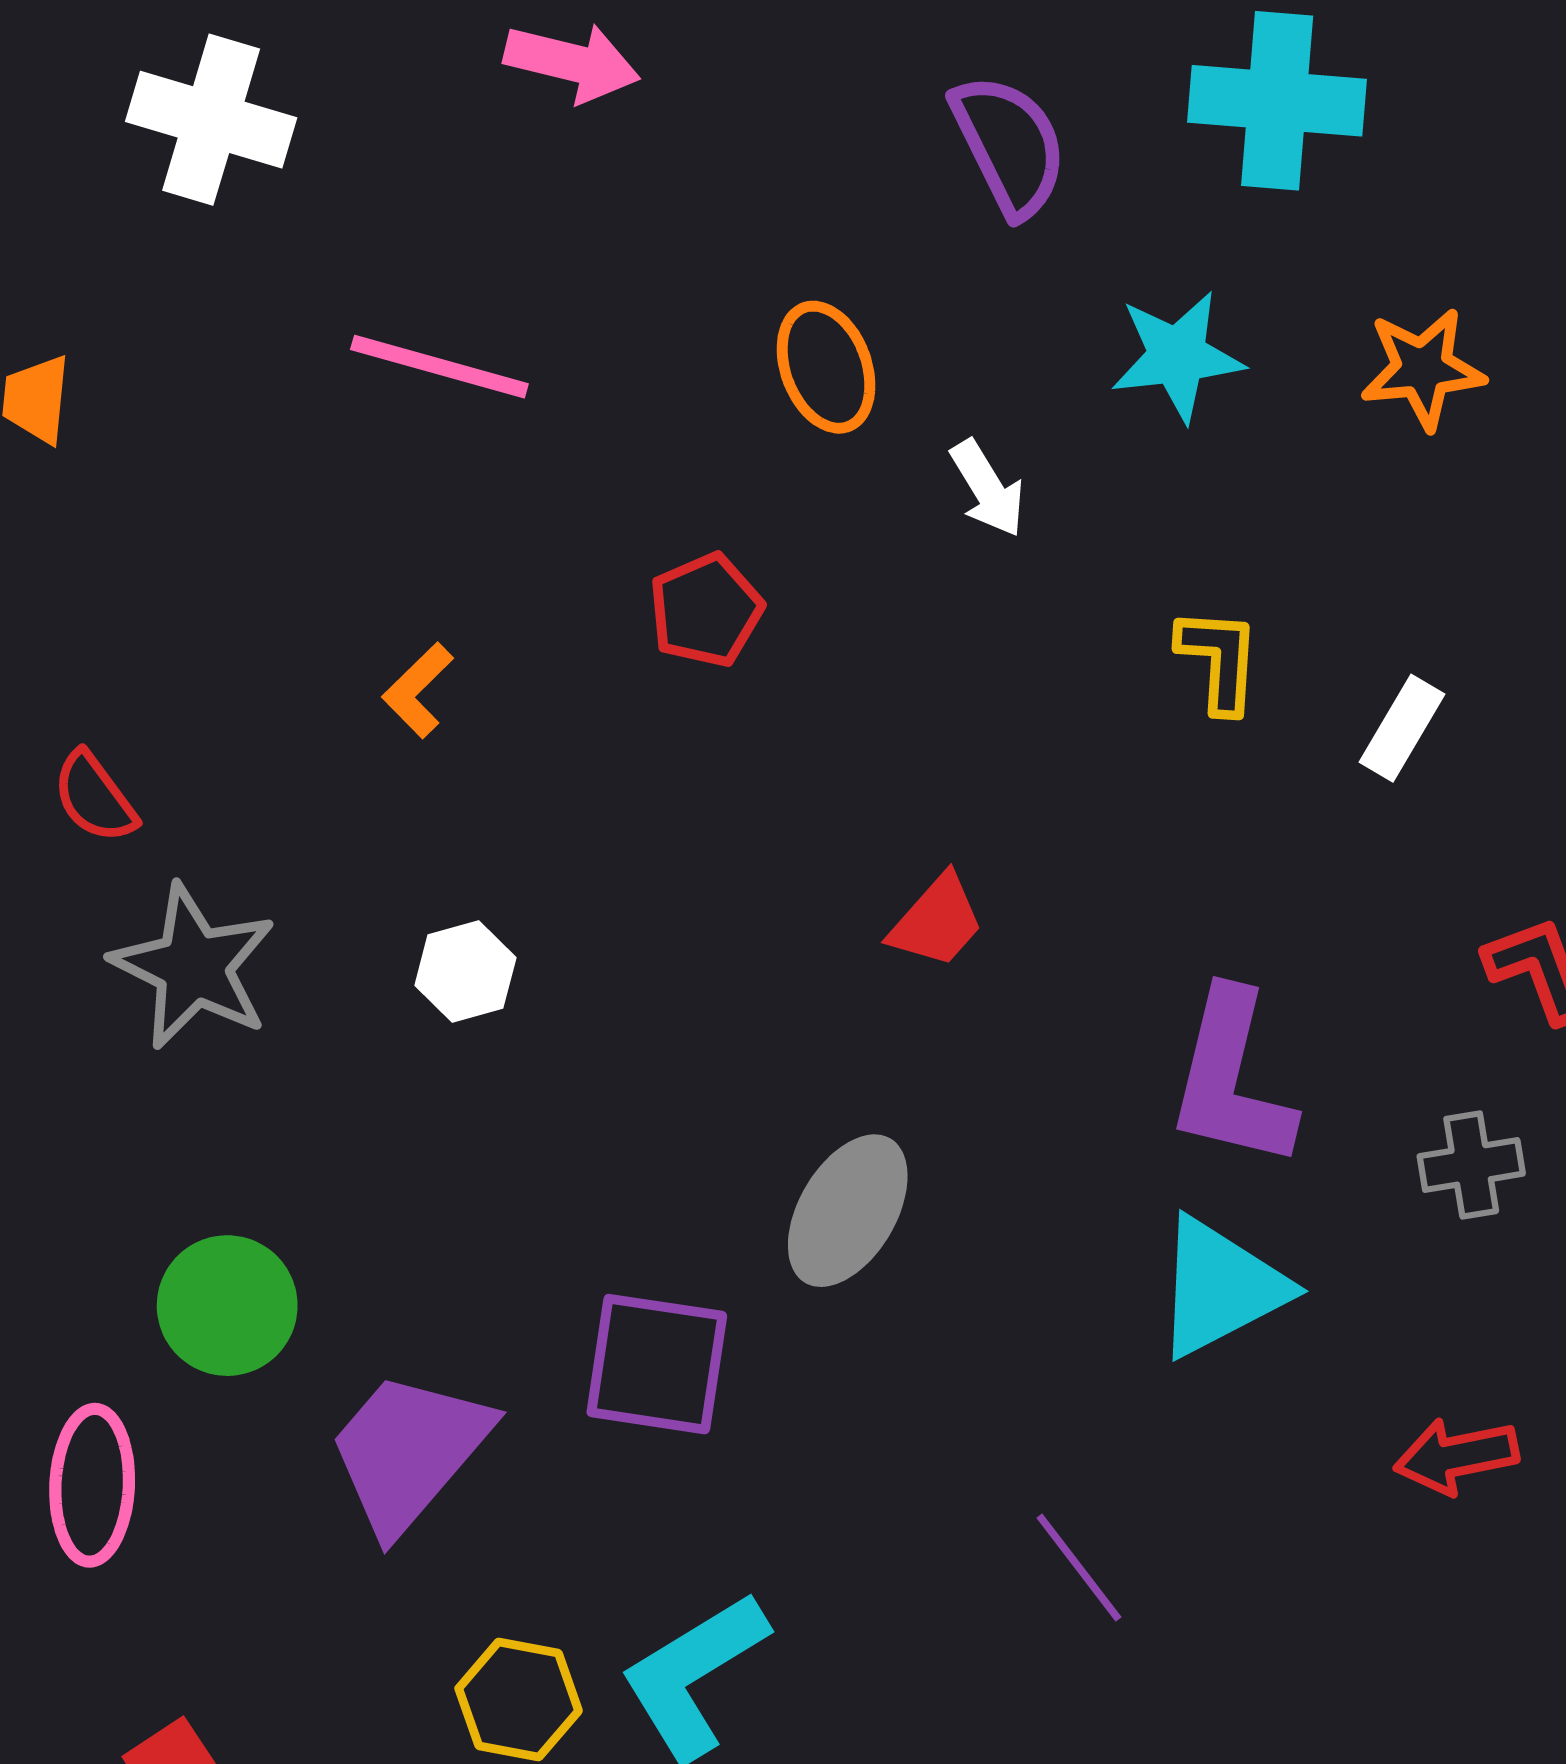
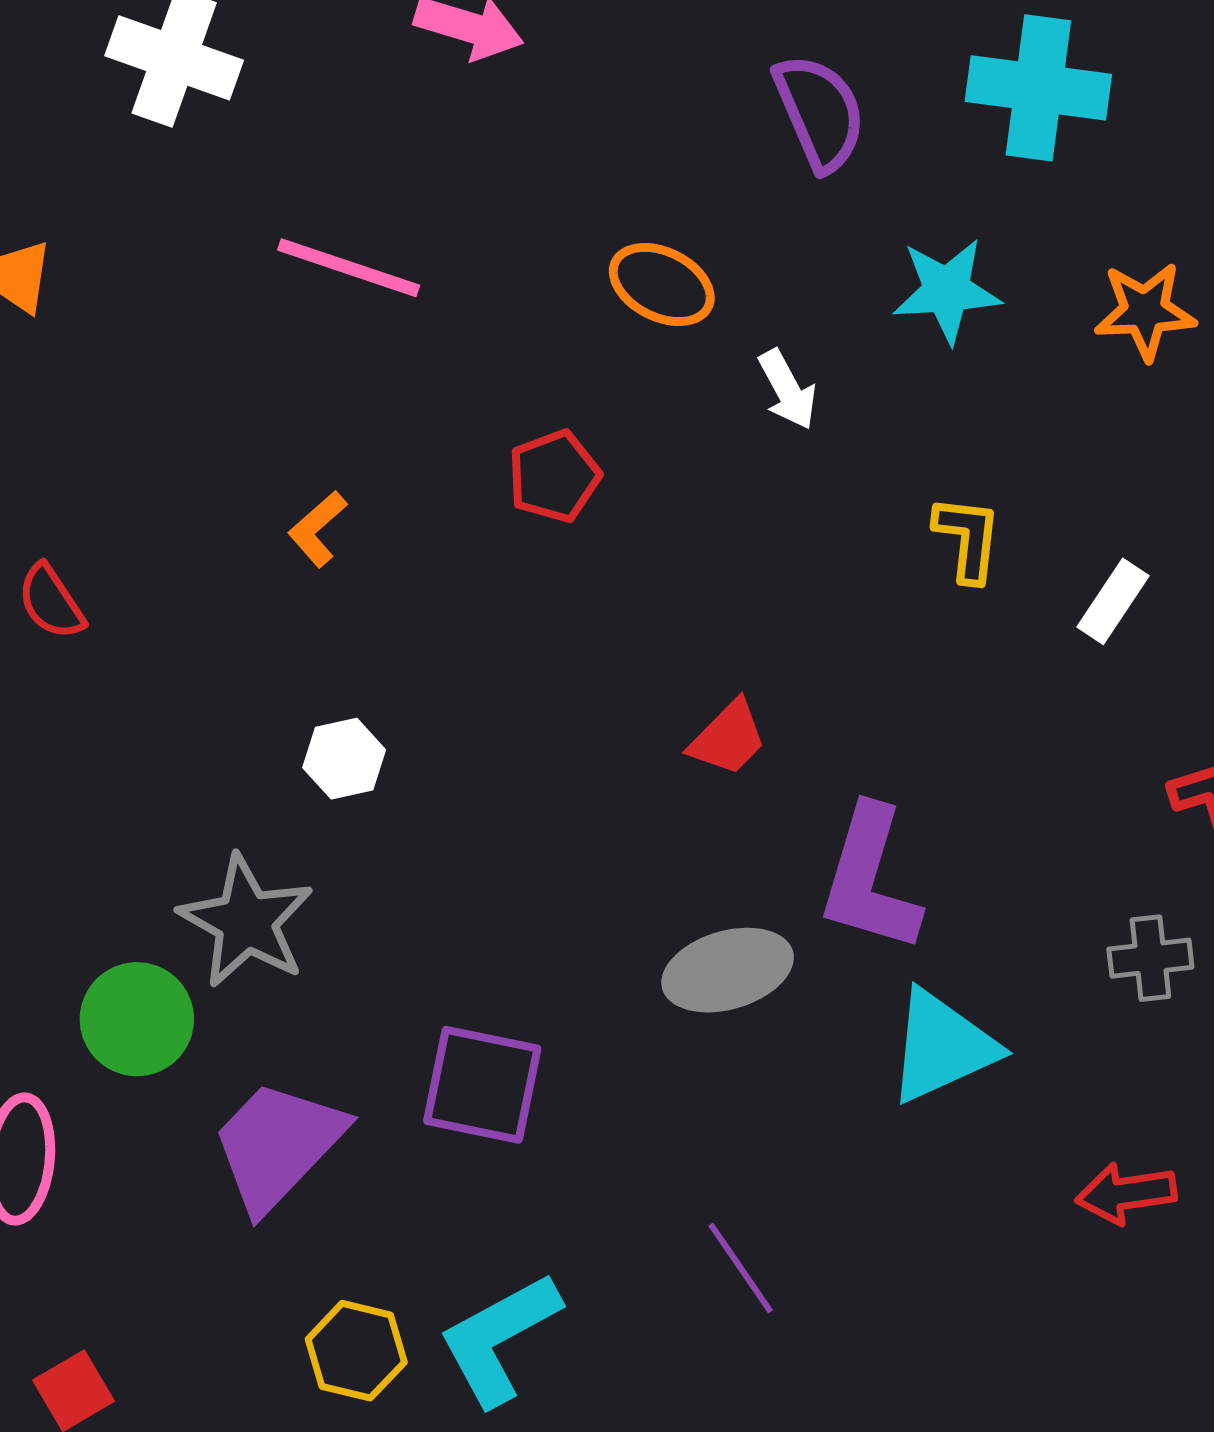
orange ellipse: (826, 367) -> (662, 285), turned -46
gray star: (193, 967) -> (246, 921), moved
purple L-shape: (1231, 1079) -> (870, 879), moved
gray ellipse: (848, 1211) -> (728, 970), moved, turned 40
purple line: (1079, 1567) -> (741, 1268), moved

